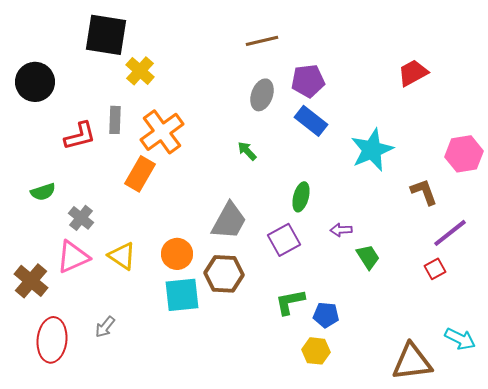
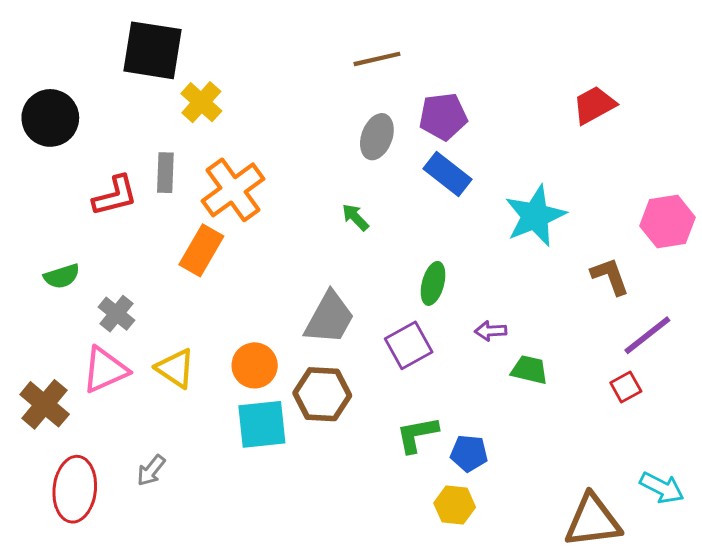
green trapezoid: (368, 257) -> (529, 370), turned -44

